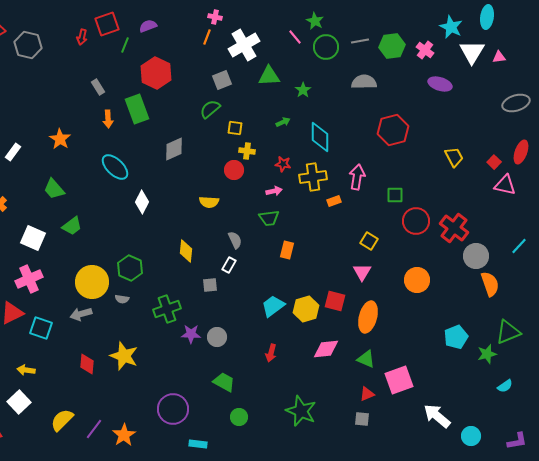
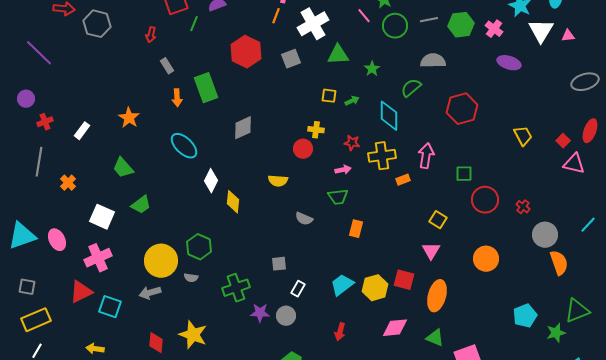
red arrow: (82, 37) -> (151, 35), moved
red hexagon: (156, 73) -> (246, 52), moved
green semicircle: (210, 109) -> (411, 88), moved
yellow square: (235, 128) -> (329, 96), moved
red cross: (454, 228) -> (523, 207), size x0.5
gray semicircle: (235, 240) -> (304, 219), turned 138
yellow diamond: (186, 251) -> (233, 202), moved
white rectangle: (229, 265) -> (298, 289), moved

